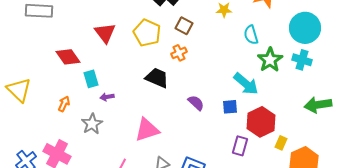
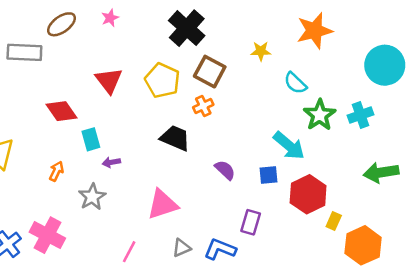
brown square: (184, 26) -> (210, 72), size x1.4
cyan circle: (305, 28) -> (385, 65), moved
cyan semicircle: (251, 35) -> (295, 83), turned -30
cyan cross: (302, 60) -> (360, 115), turned -36
purple rectangle: (240, 146) -> (251, 222), moved

